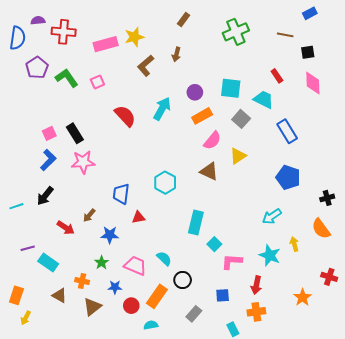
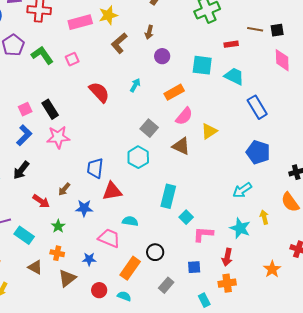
brown line: (285, 35) -> (255, 29), moved
red rectangle: (277, 76) -> (231, 44), moved, turned -64
purple circle: (195, 92) -> (162, 56), moved
cyan arrow: (162, 109) -> (135, 85), size x0.6
gray square: (241, 119) -> (149, 128), moved
red triangle: (138, 217) -> (112, 191), size x1.5
cyan semicircle: (164, 258) -> (130, 221), moved, turned -35
green star: (102, 263) -> (58, 226), moved
red circle: (131, 306) -> (99, 290), moved
cyan semicircle: (151, 325) -> (124, 296), turned 32

